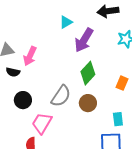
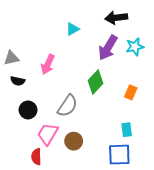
purple arrow: (84, 40) -> (108, 48), moved
pink arrow: (30, 56) -> (48, 64), moved
brown circle: (88, 103) -> (74, 141), moved

